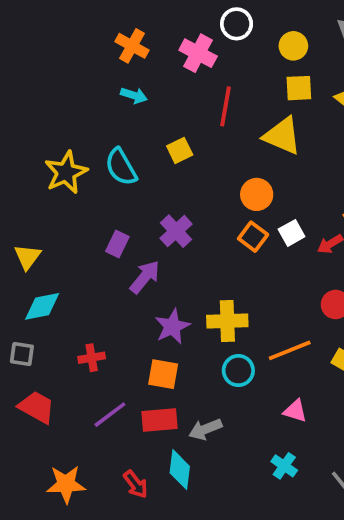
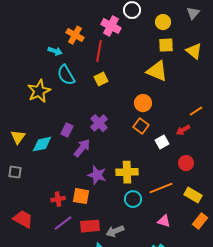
orange cross: (132, 46) -> (75, 35), moved
cyan arrow: (134, 95) -> (55, 51), moved
red line: (226, 106) -> (99, 51), moved
cyan semicircle: (121, 167) -> (66, 75), moved
white square: (292, 233) -> (162, 142), moved
cyan diamond: (42, 306) -> (42, 144), moved
purple star: (172, 326) -> (97, 175), turned -30
gray square: (22, 354) -> (15, 172), moved
red cross: (92, 358) -> (58, 199), moved
orange square: (163, 374) -> (81, 196), moved

